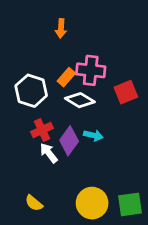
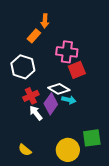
orange rectangle: (66, 77) -> (34, 36), moved
red square: (126, 92) -> (77, 70), moved
white diamond: (80, 100) -> (59, 89), moved
green square: (130, 204) -> (92, 138), moved

